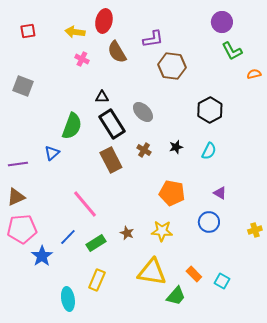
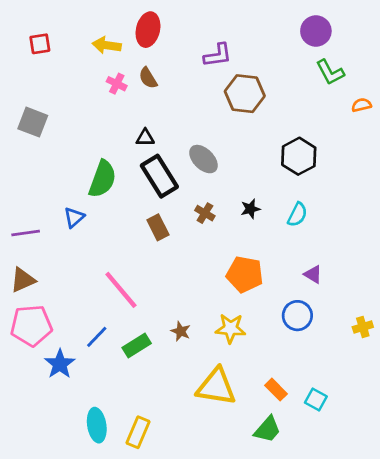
brown semicircle: (117, 52) -> (148, 78), moved, size x0.7
brown rectangle: (111, 160) -> (158, 227), size x0.7
yellow rectangle: (97, 280) -> (138, 432), moved
green trapezoid: (176, 296) -> (268, 429), moved

